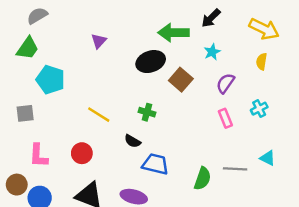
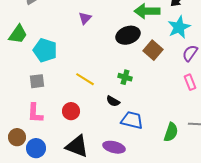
green trapezoid: (28, 48) -> (18, 34), moved
cyan star: (212, 52) -> (179, 27), size x1.6
gray square: (25, 113) -> (37, 81), moved

